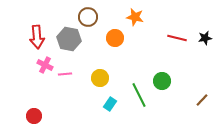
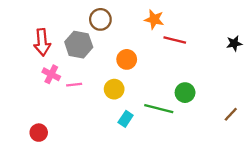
orange circle: (115, 38) -> (127, 59), moved
red line: (177, 38) -> (175, 40), moved
green line: (139, 95) -> (159, 109), turned -50

